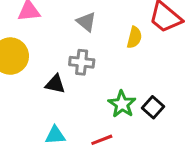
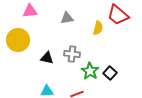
gray triangle: (86, 22) -> (67, 18), turned -48
gray cross: (82, 62) -> (72, 54), moved

